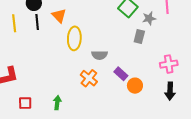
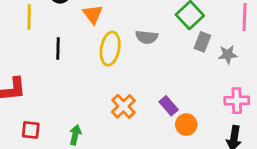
gray star: (149, 18) -> (228, 55), moved
black line: (37, 22) -> (58, 48), moved
gray rectangle: (139, 36) -> (202, 42), moved
gray semicircle: (100, 55) -> (147, 37), moved

